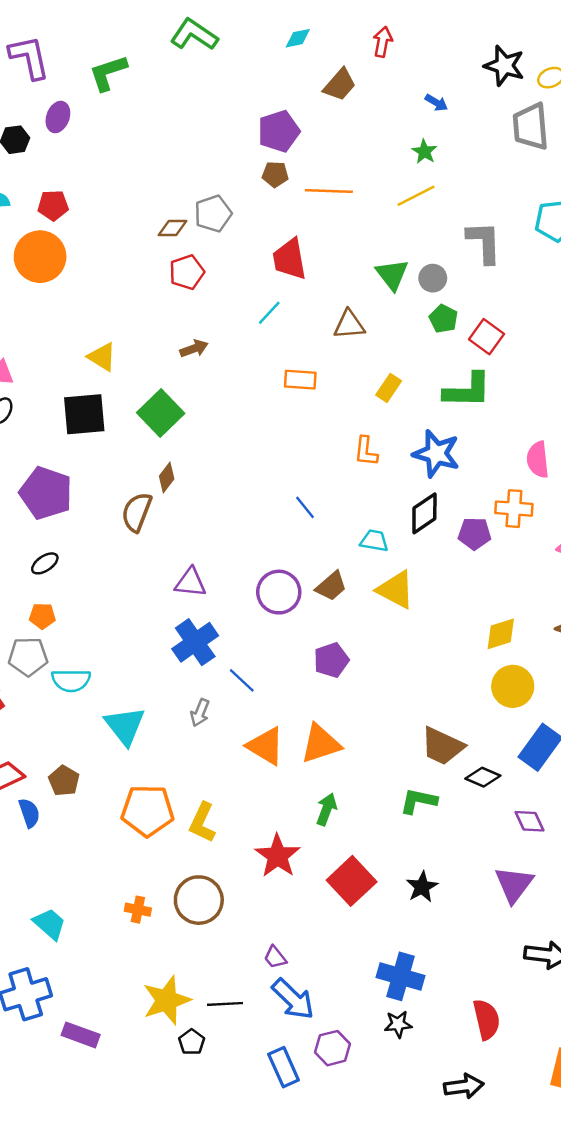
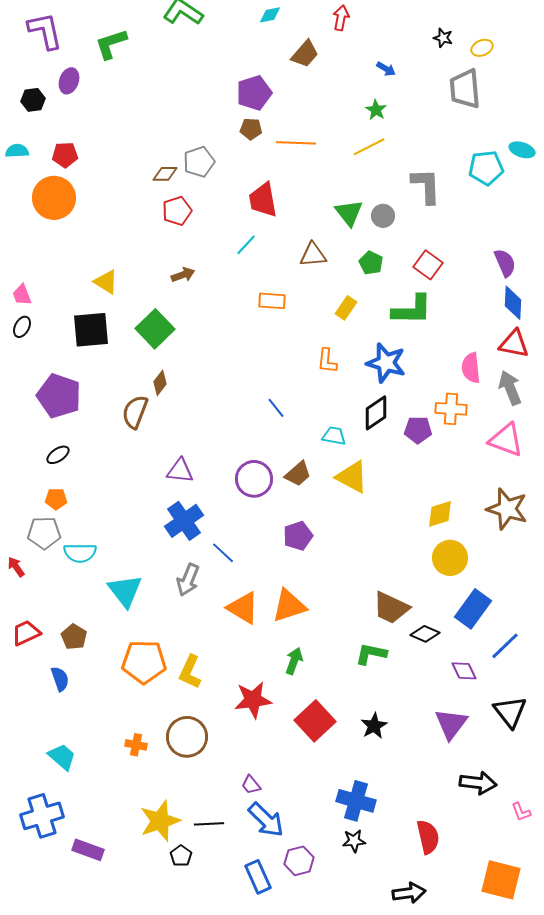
black star: (504, 66) -> (443, 38), size x0.6
green pentagon: (443, 319) -> (371, 263), moved
gray arrow: (200, 713) -> (188, 580), size x1.4
blue semicircle: (29, 813) -> (60, 679), moved
red star: (278, 856) -> (253, 700), turned 30

